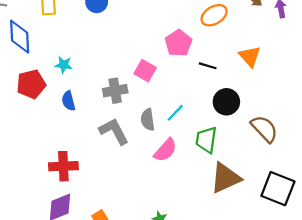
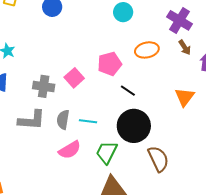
orange triangle: (250, 56) -> (185, 97), moved
black circle: (226, 102) -> (134, 126), size x1.4
cyan line: (175, 113) -> (88, 121), turned 36
gray L-shape: (114, 131) -> (32, 120), turned 104

